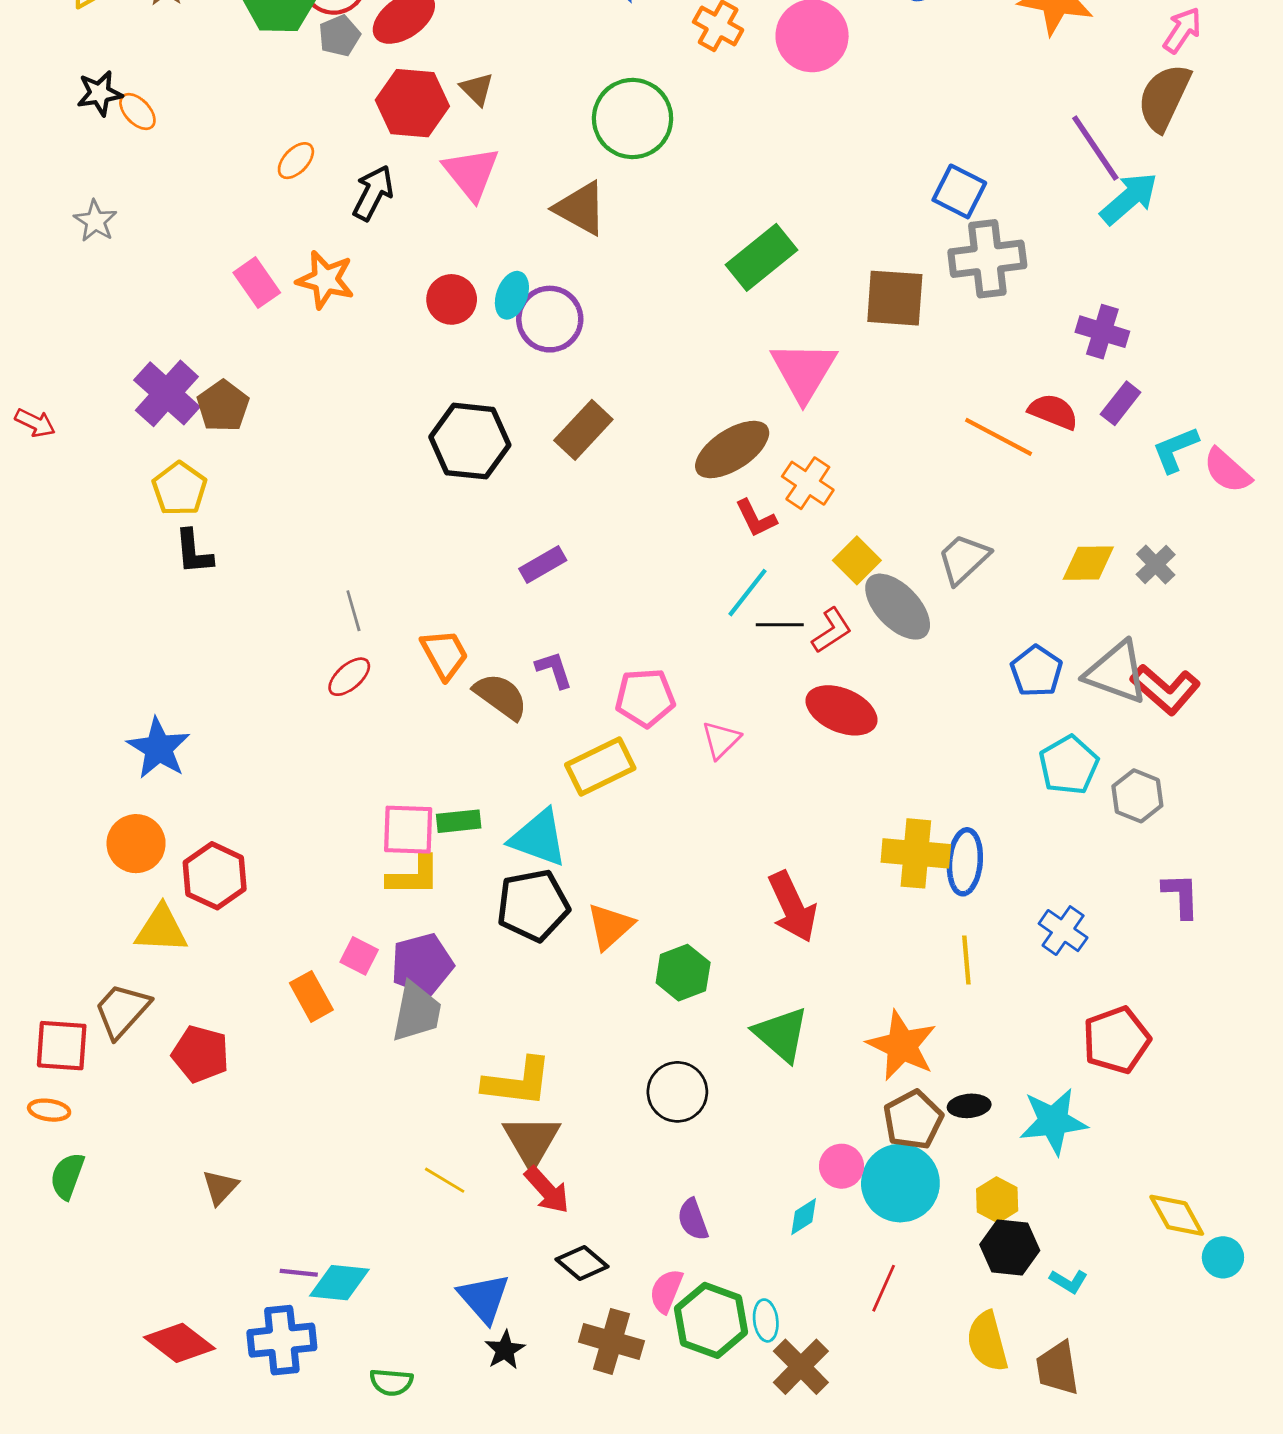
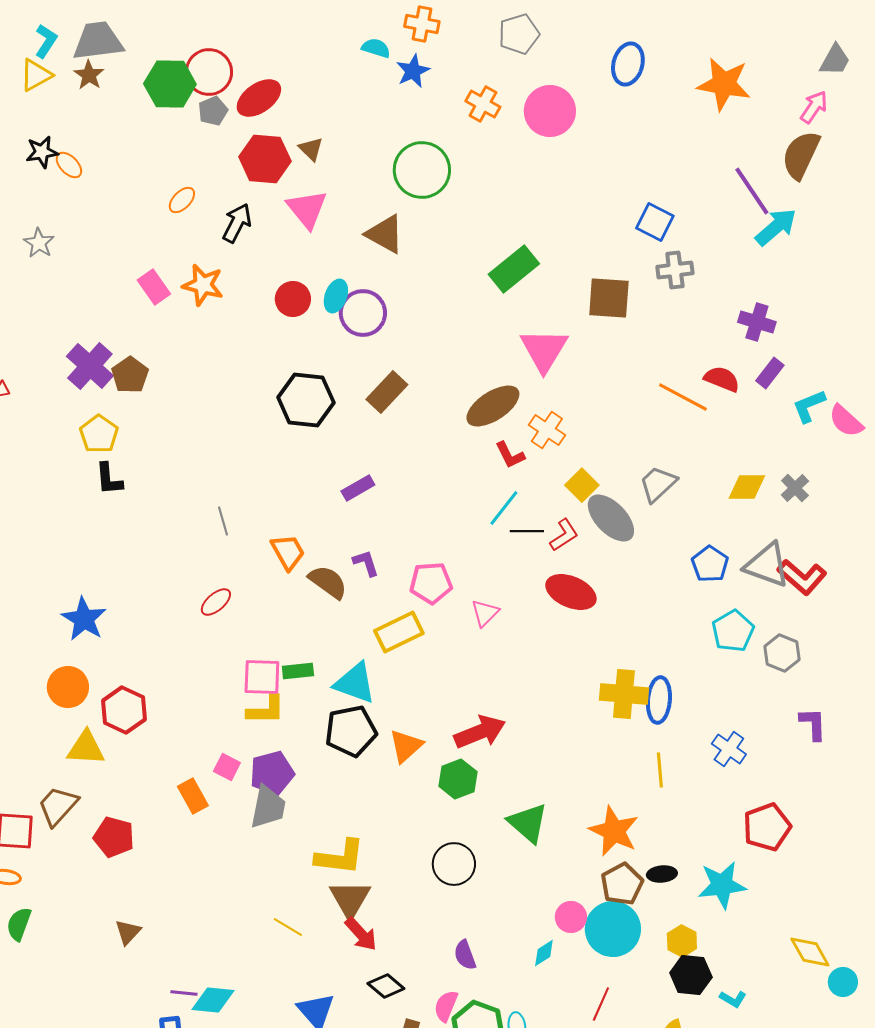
gray cross: (987, 259) -> (675, 270), size x0.7
red ellipse: (349, 677) -> (216, 602), moved
red arrow: (792, 907) -> (480, 732), moved, turned -87

